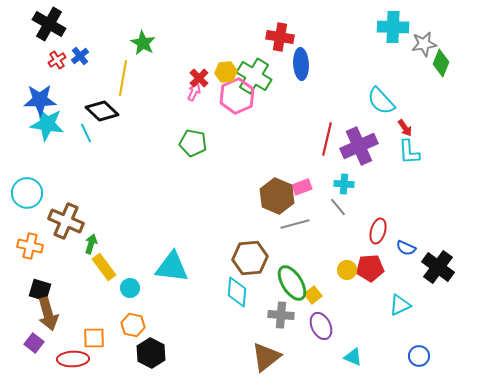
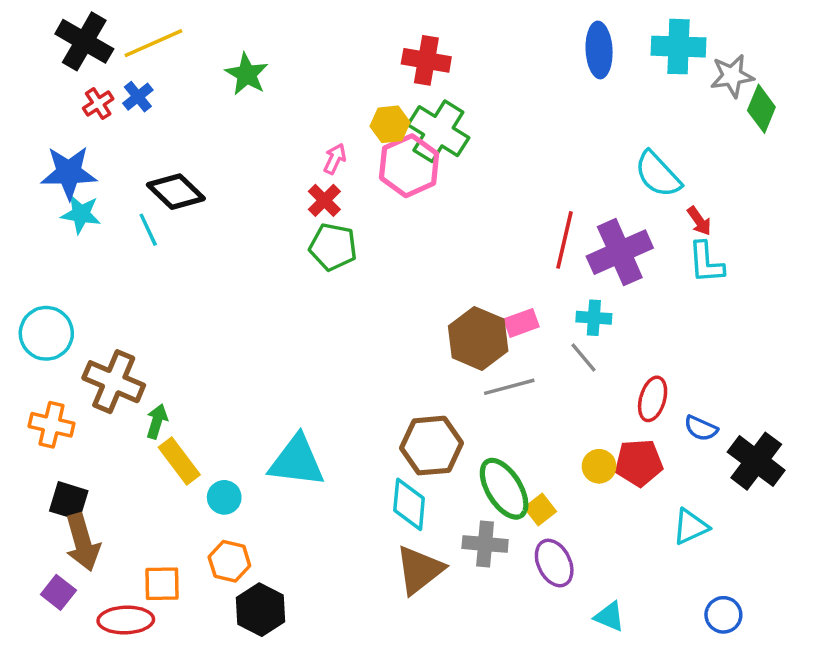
red cross: (280, 37) -> (426, 60), moved
blue ellipse: (301, 64) -> (599, 50), moved
yellow line: (123, 78) -> (153, 43), moved, turned 56
red cross: (199, 78) -> (324, 200), moved
cyan star: (47, 124) -> (81, 214), size x0.7
brown triangle: (266, 357) -> (419, 570), moved

